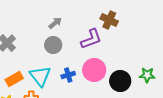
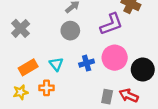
cyan triangle: (40, 76) -> (56, 64), size x0.6

